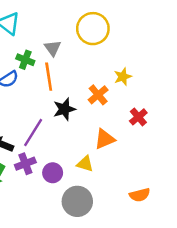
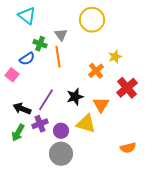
black star: (64, 109) -> (75, 97), moved
red cross: (138, 117) -> (127, 88), size x1.5
orange triangle: (105, 139) -> (101, 105), turned -36
yellow triangle: (85, 164) -> (86, 124), size x1.5
gray circle: (77, 201) -> (61, 154), moved

